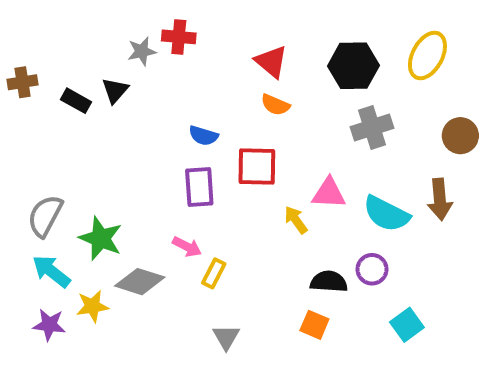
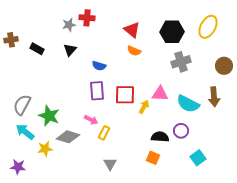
black triangle: (115, 90) -> (70, 50), moved
red square: (257, 166) -> (125, 95), moved
yellow arrow: (296, 220) -> (144, 107), turned 64
purple star: (49, 325) -> (18, 167), moved

